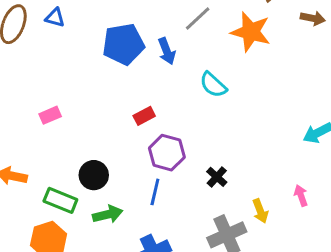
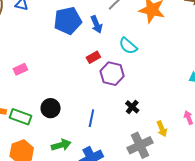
red rectangle: (144, 116) -> (93, 57), moved
purple hexagon: (167, 153) -> (112, 74), moved
green rectangle: (60, 200) -> (20, 117), moved
green arrow: (108, 214) -> (61, 145), moved

